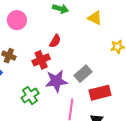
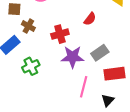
red semicircle: (55, 41) -> (90, 19), moved
green cross: (30, 96) -> (31, 66), moved

